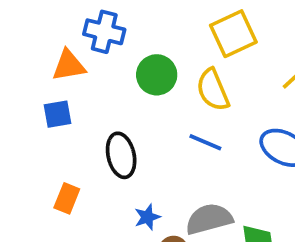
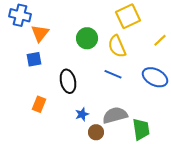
blue cross: (104, 32) -> (20, 15), moved
orange triangle: (69, 65) -> (40, 33), turned -42

